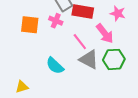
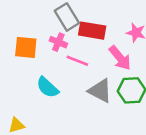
pink line: (80, 42) -> (77, 61), moved, turned -30
cyan semicircle: (55, 66) -> (47, 87), moved

